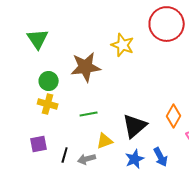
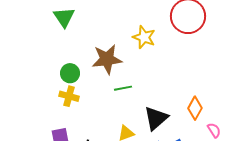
green triangle: (38, 39) -> (64, 17), moved
green line: (89, 114) -> (123, 88), moved

